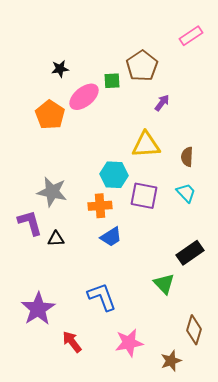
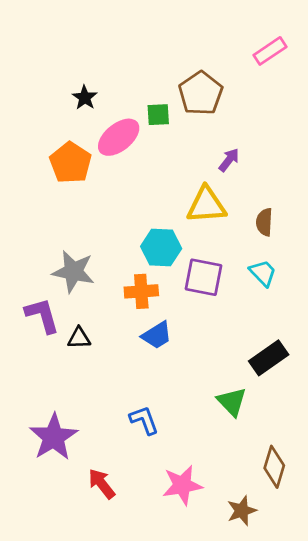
black star: (60, 69) -> (85, 98), turned -30
purple arrow: (162, 103) -> (229, 160), moved
blue L-shape: (102, 297) -> (144, 420), size x0.7

